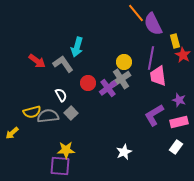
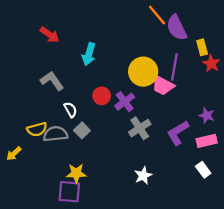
red arrow: (37, 61) -> (50, 35), moved
yellow circle: (124, 62) -> (143, 72), size x1.6
gray L-shape: (63, 64) -> (52, 81), moved
pink trapezoid: (158, 76) -> (163, 85), moved, turned -55
gray cross: (121, 79) -> (140, 128), moved
white rectangle: (176, 147) -> (203, 170), turned -72

